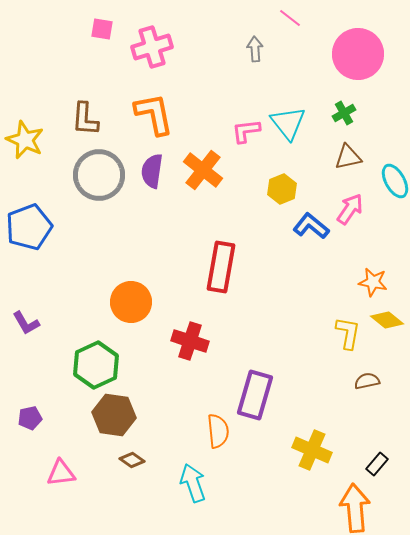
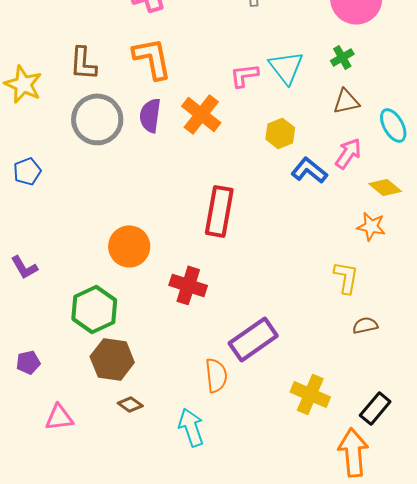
blue pentagon: (29, 227) -> (27, 171), size x0.6
yellow diamond: (387, 320) -> (385, 187), moved
purple rectangle: (255, 395) -> (253, 339), turned 39
black rectangle: (377, 464) -> (375, 408), size x1.4

